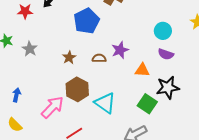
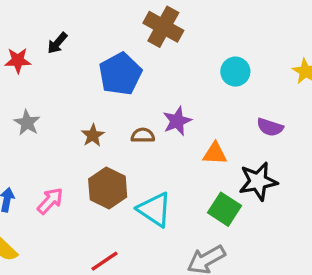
cyan circle: (163, 31) -> (235, 72), moved
purple semicircle: (166, 54) -> (270, 127), moved
pink arrow: (53, 107) -> (50, 201), moved, size x0.7

